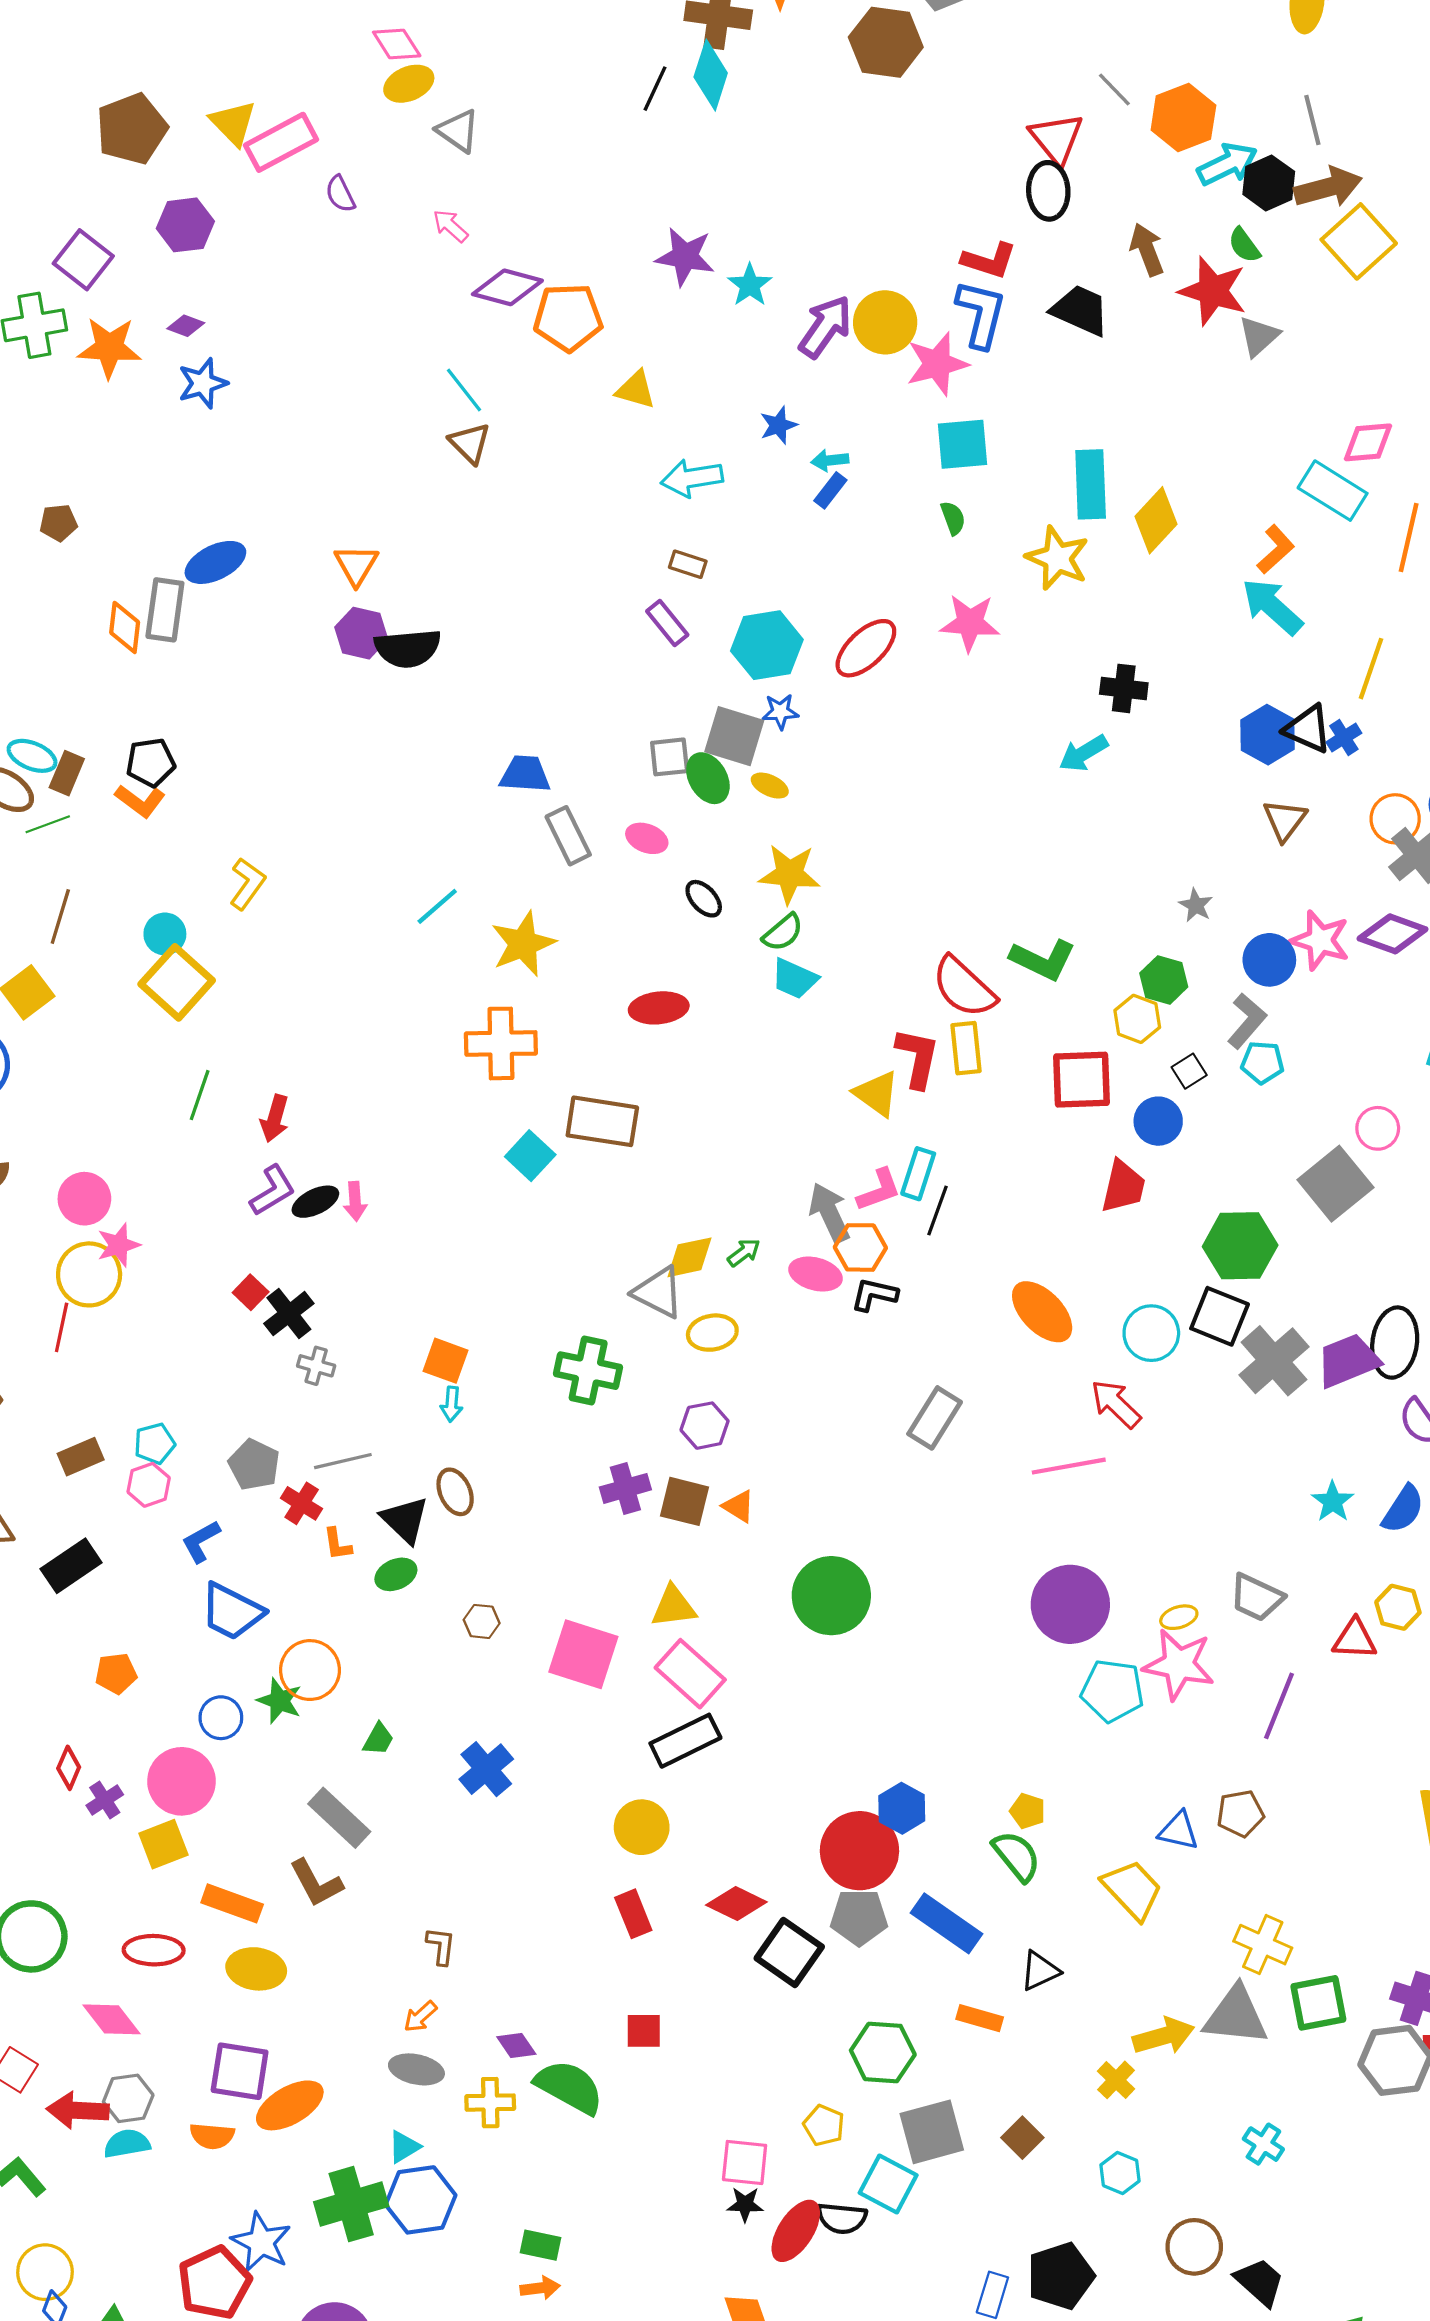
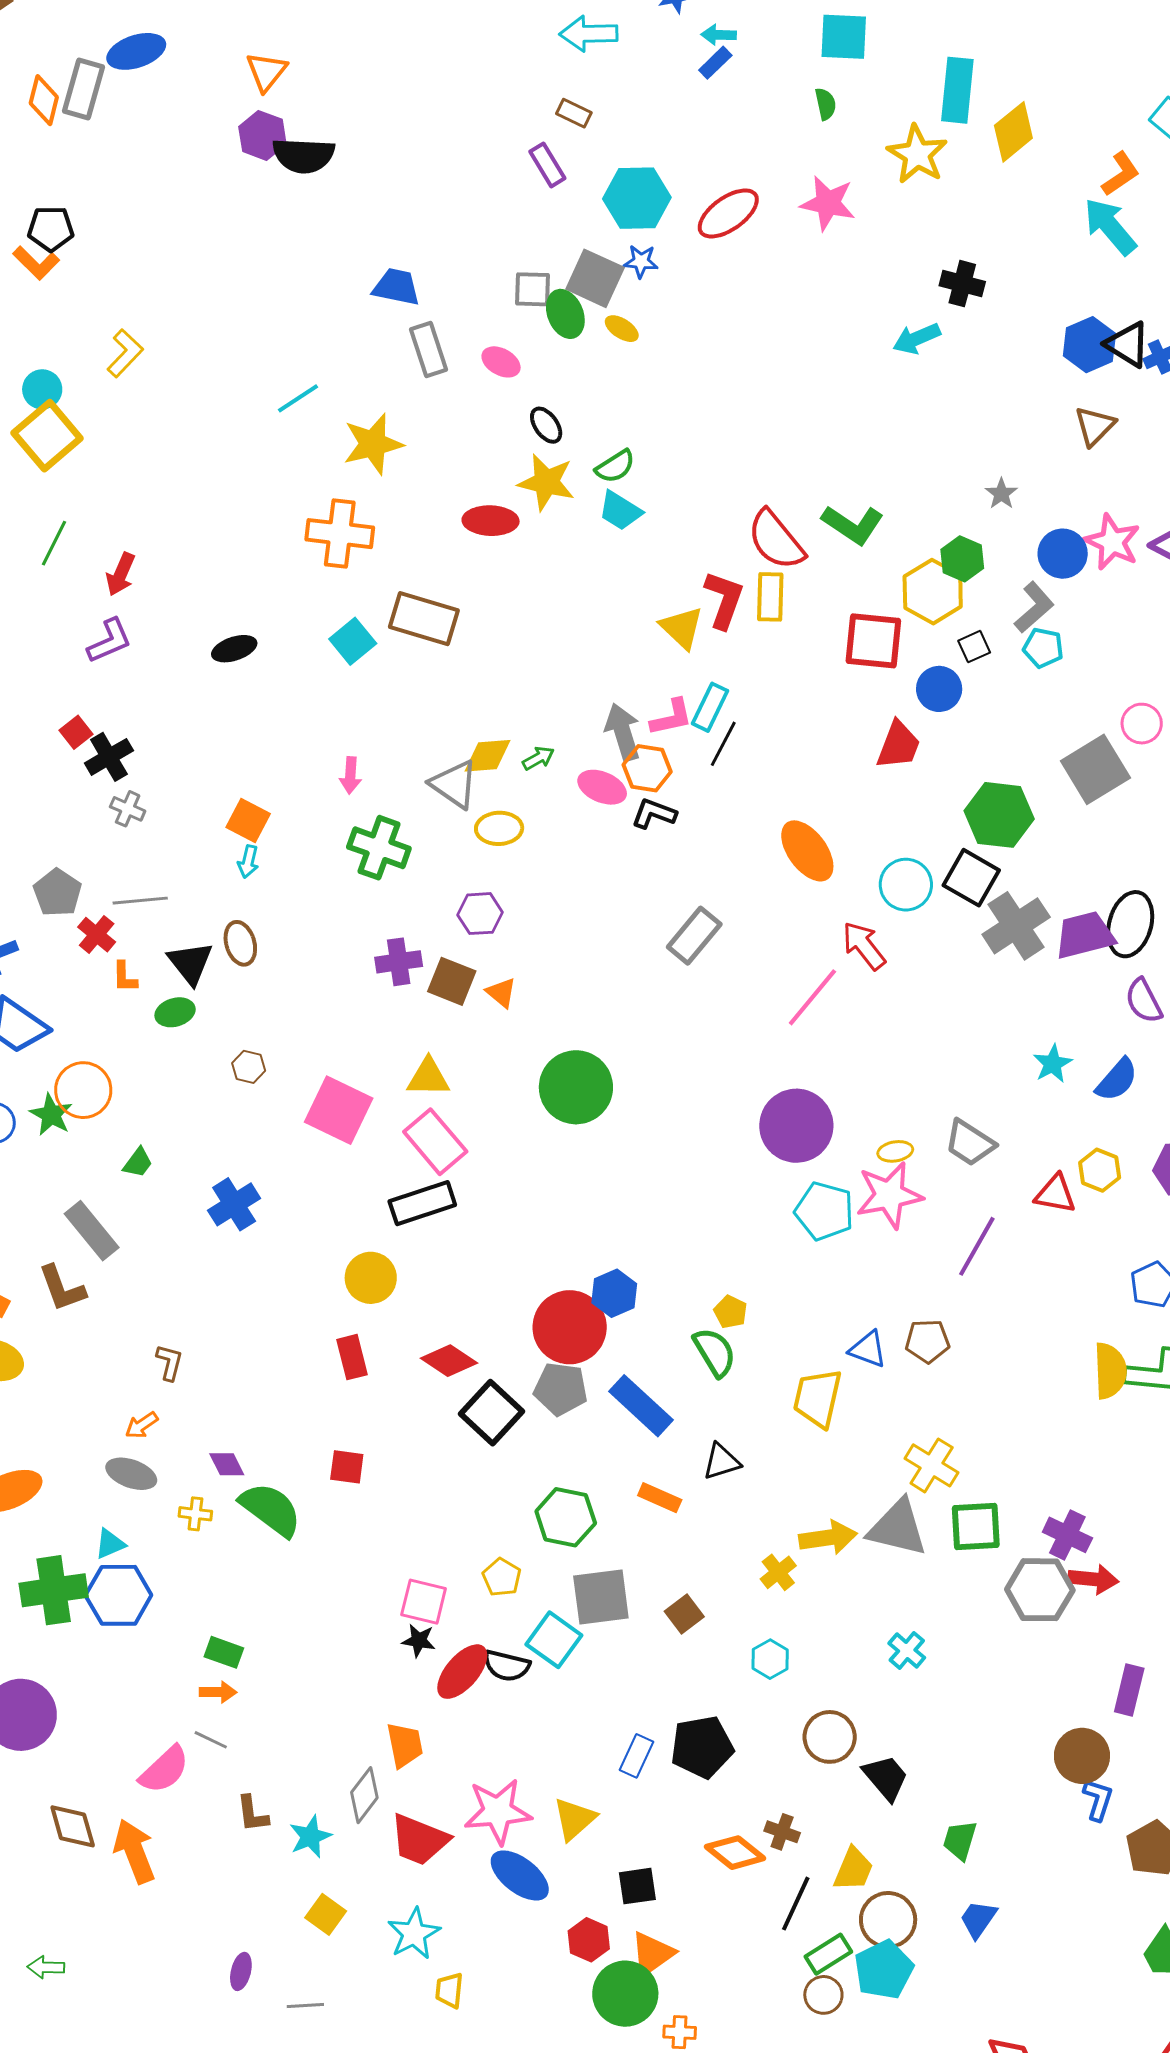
yellow star: (789, 874) -> (546, 482), moved
yellow hexagon: (1137, 1019) -> (933, 592), size x1.4
pink arrow: (355, 1201) -> (350, 775), moved
black ellipse: (315, 1202) -> (234, 649), moved
pink line: (1069, 1466) -> (812, 997), turned -48
pink star: (1179, 1664) -> (889, 1195), turned -30
yellow trapezoid: (1132, 1890) -> (818, 1398), turned -132
yellow cross: (490, 2103) -> (195, 1514), size x0.7

